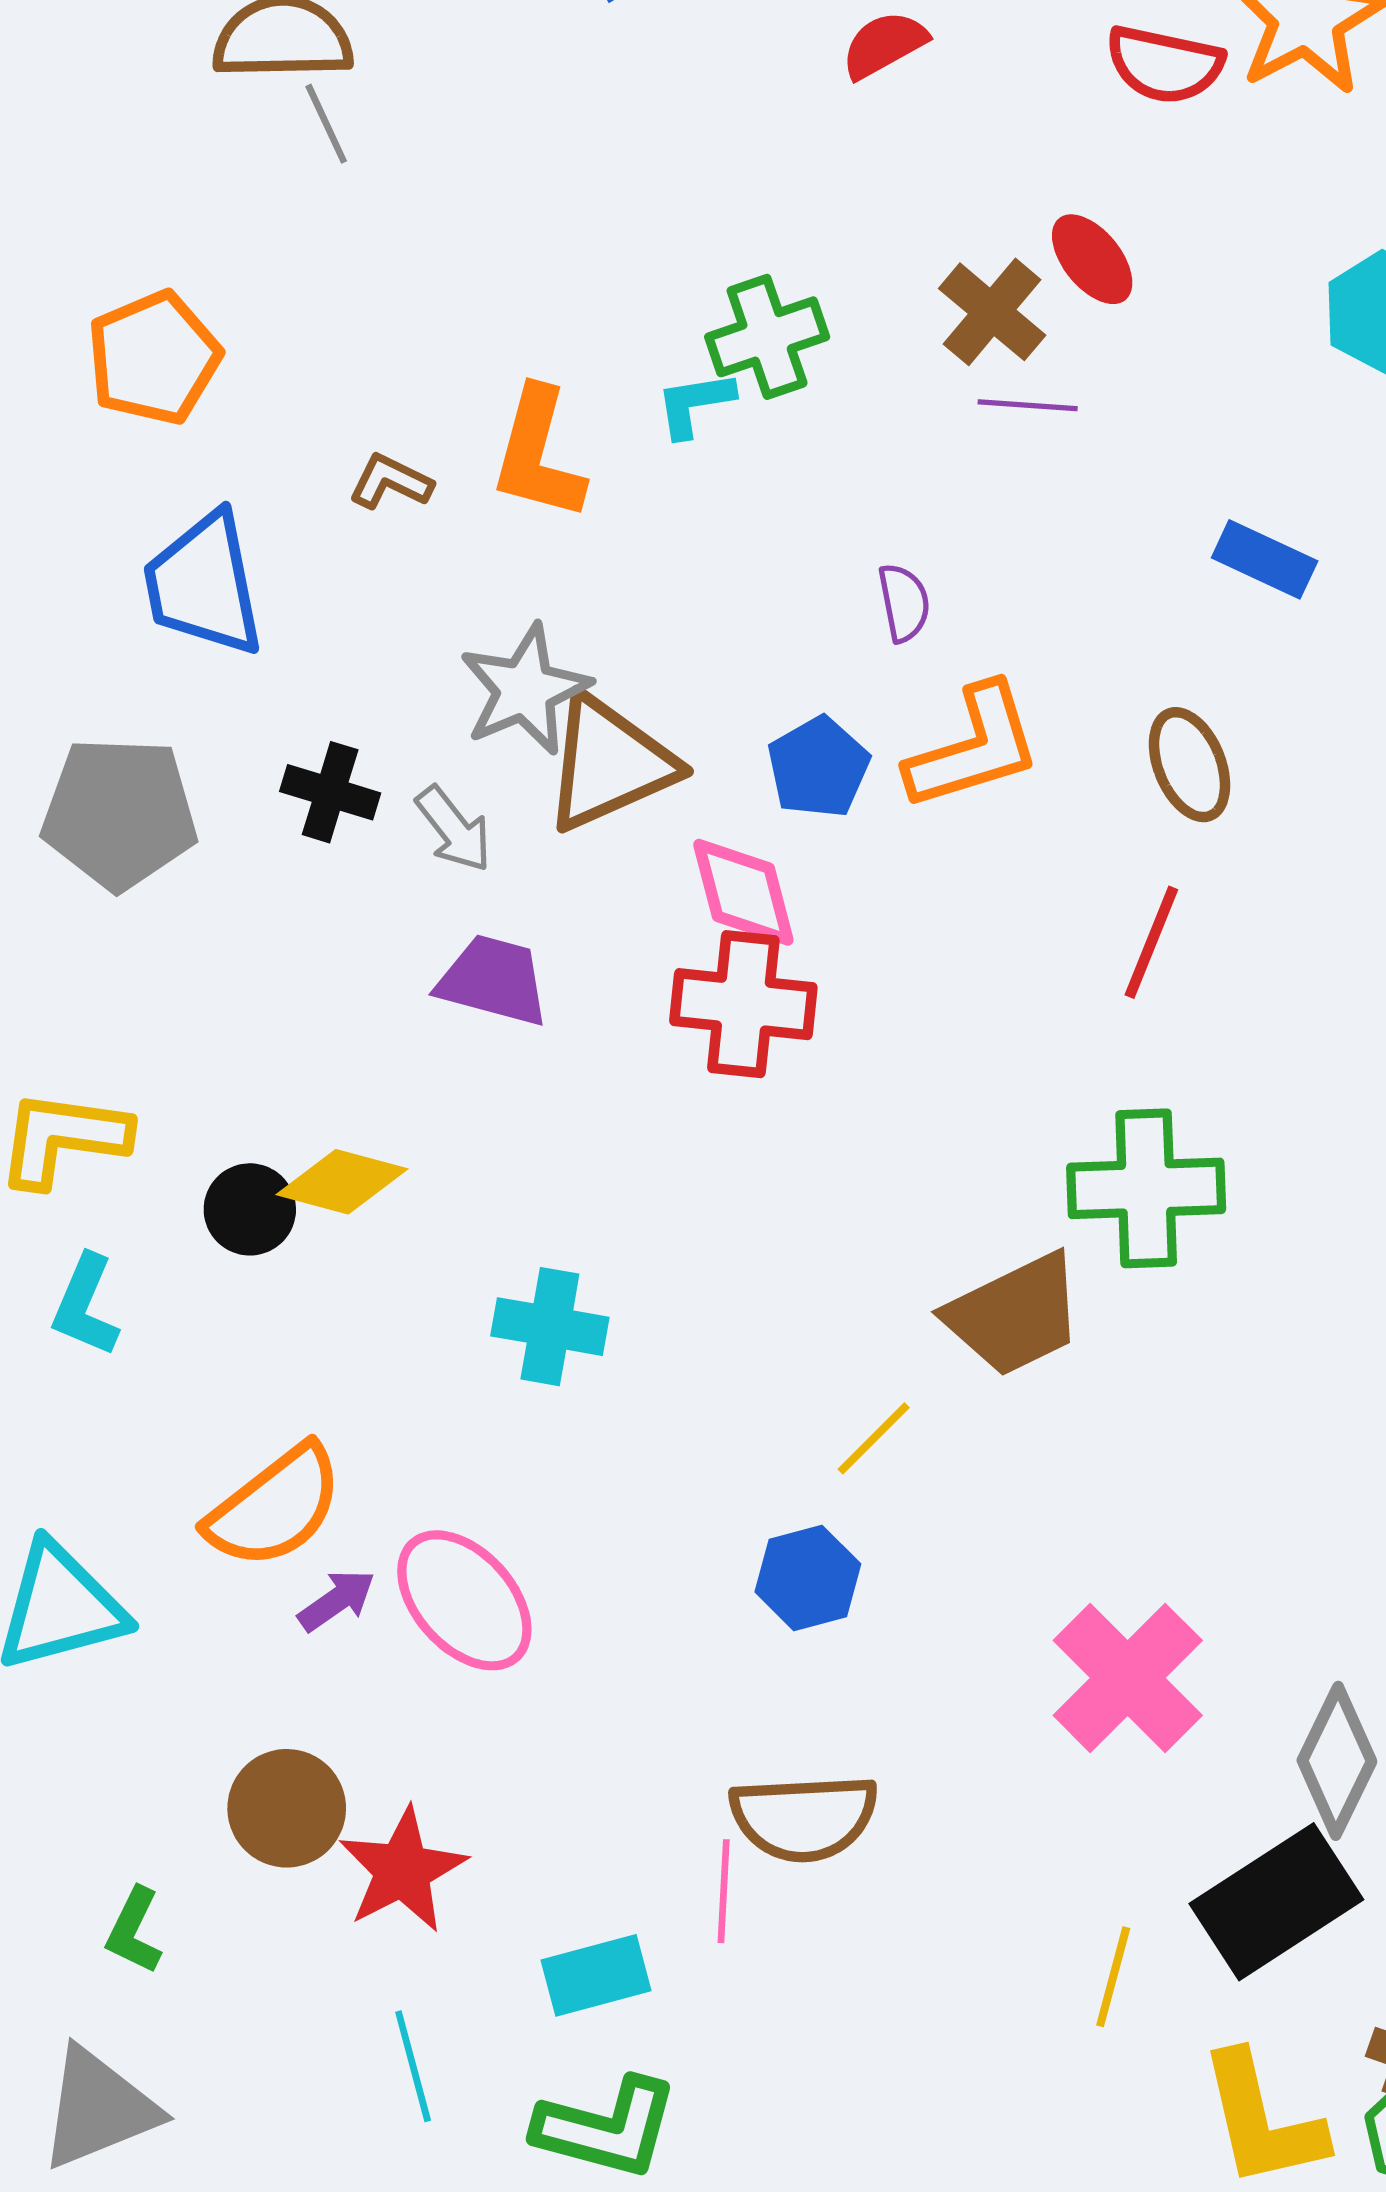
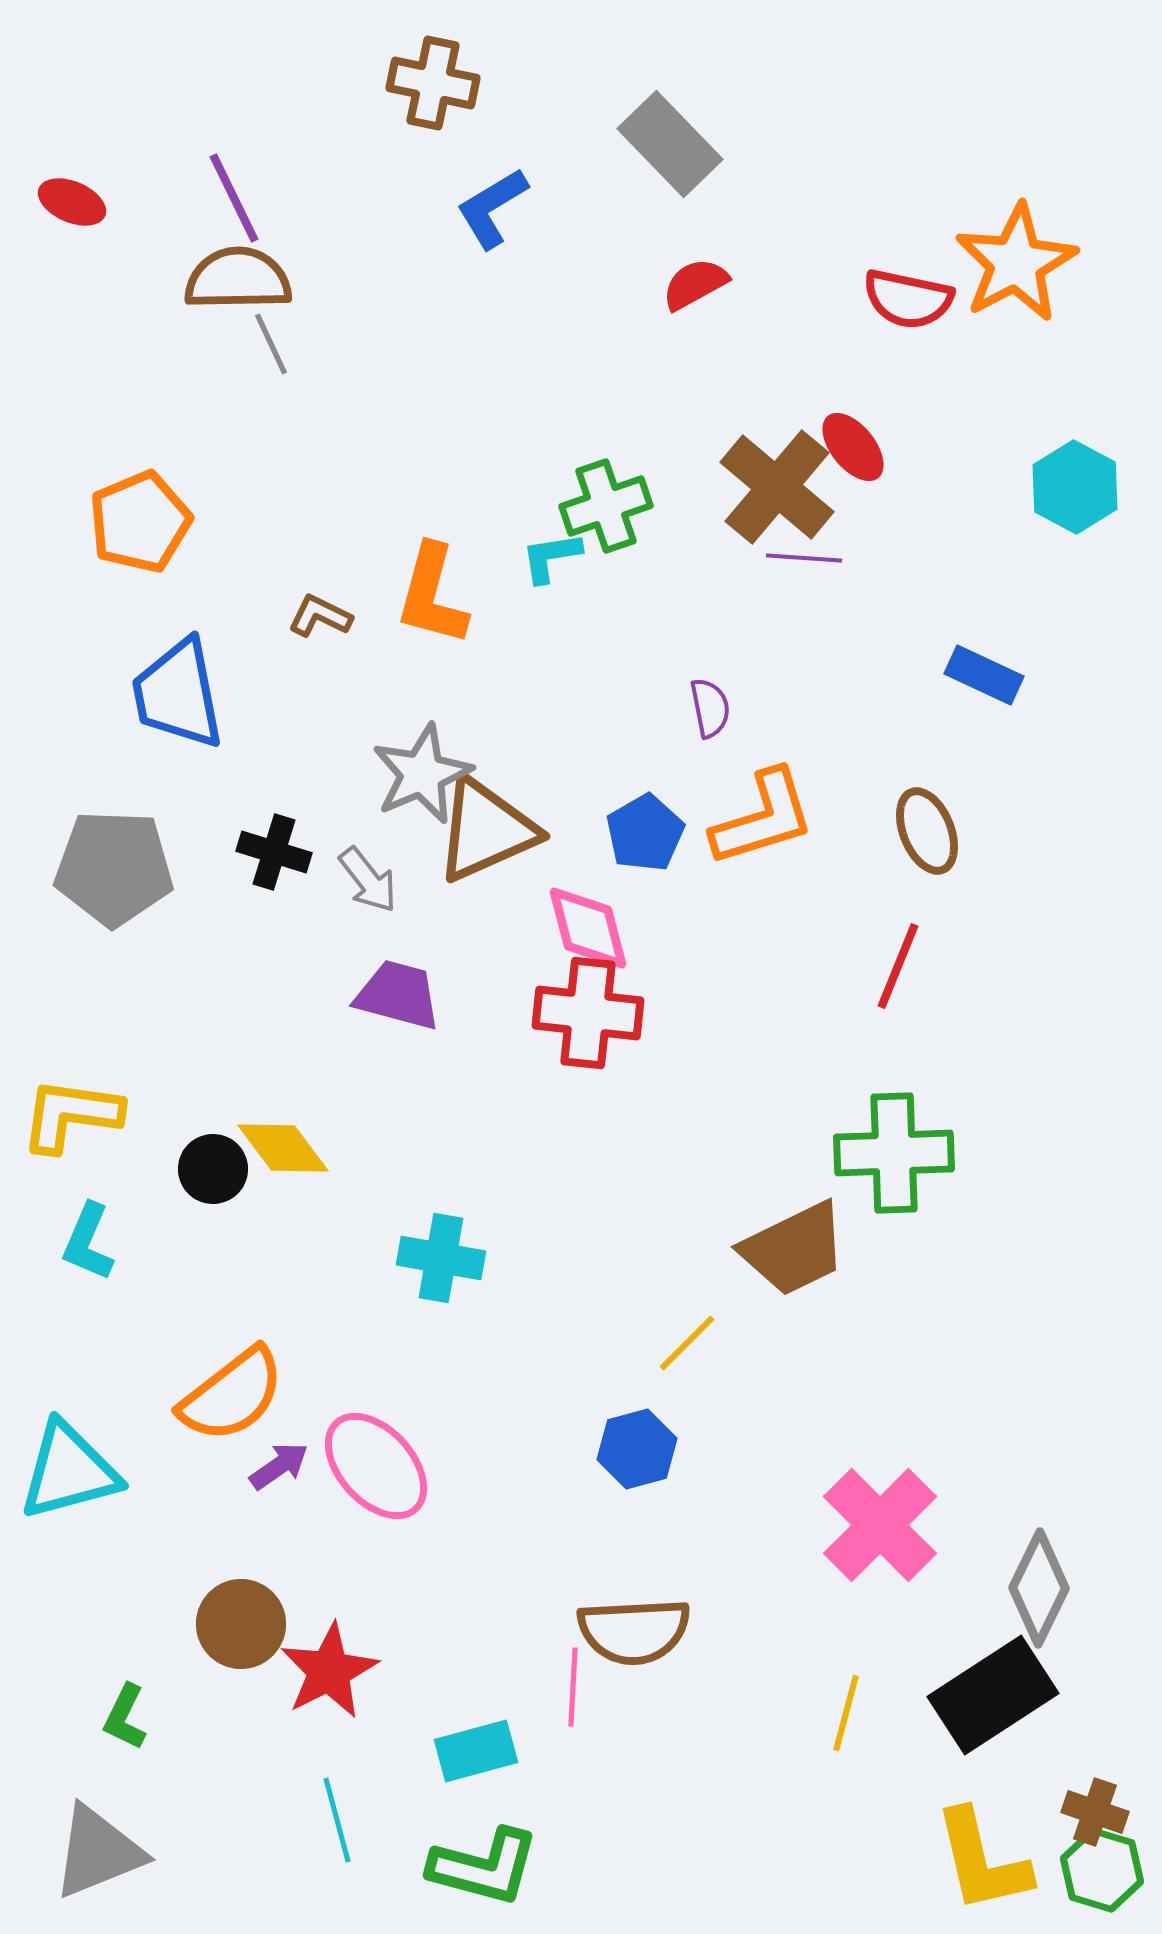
brown cross: (992, 312) -> (777, 487), size x1.4
yellow diamond: (342, 1182) -> (283, 1148), turned 38
yellow line: (1113, 1977) -> (846, 1713), moved

